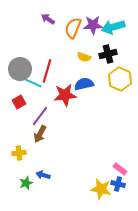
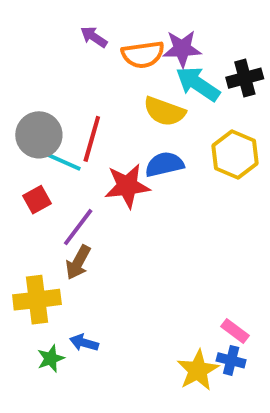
cyan arrow: (113, 27) -> (198, 84), moved, turned 50
orange semicircle: (73, 28) -> (143, 55), turned -120
black cross: (108, 54) -> (245, 78), moved
yellow semicircle: (84, 57) -> (164, 111), size x1.5
yellow cross: (19, 153) -> (37, 300), size x1.6
yellow star: (101, 189) -> (198, 370), turned 30

